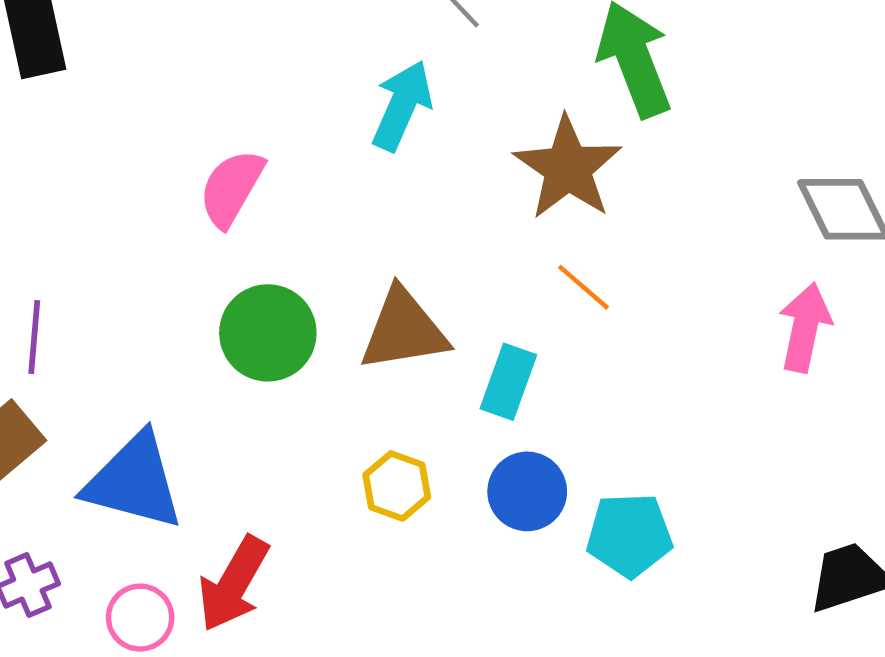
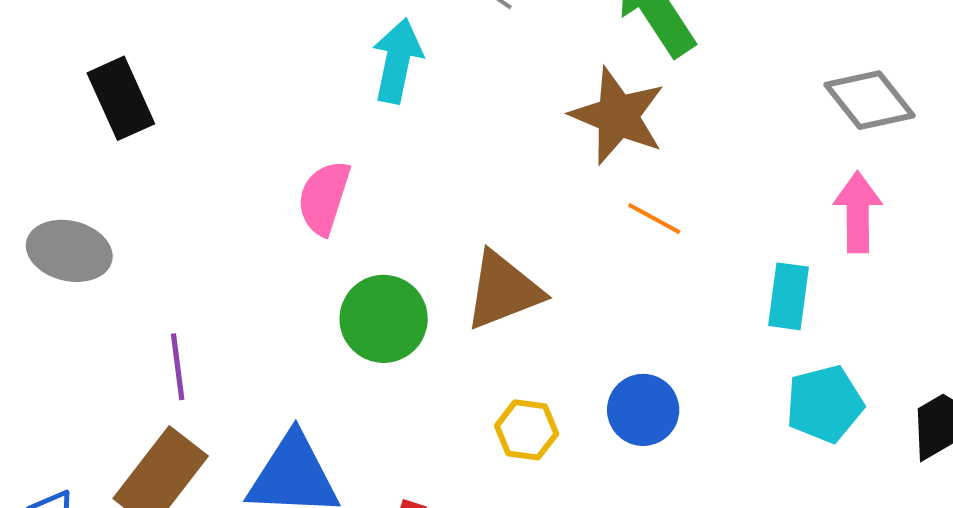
cyan arrow: (402, 106) -> (397, 61), moved
cyan rectangle: (508, 382) -> (789, 296), moved
cyan pentagon: (629, 535) -> (825, 404), moved

